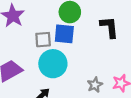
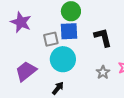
black L-shape: (109, 27) -> (103, 37), moved

